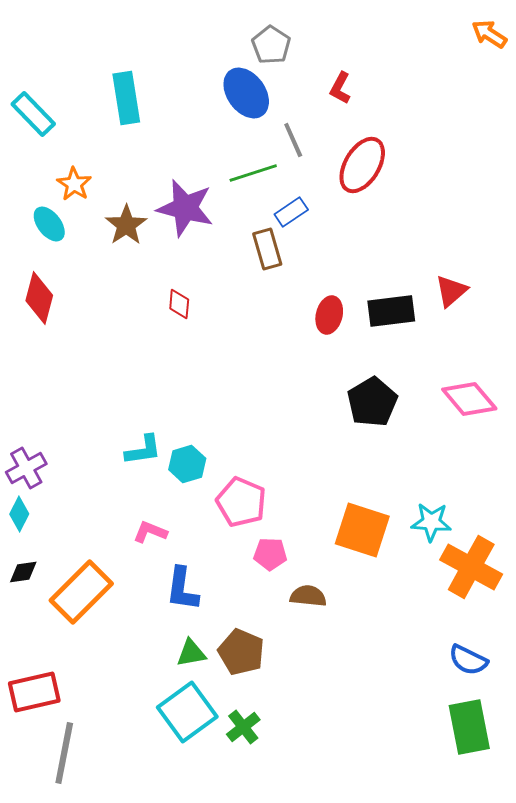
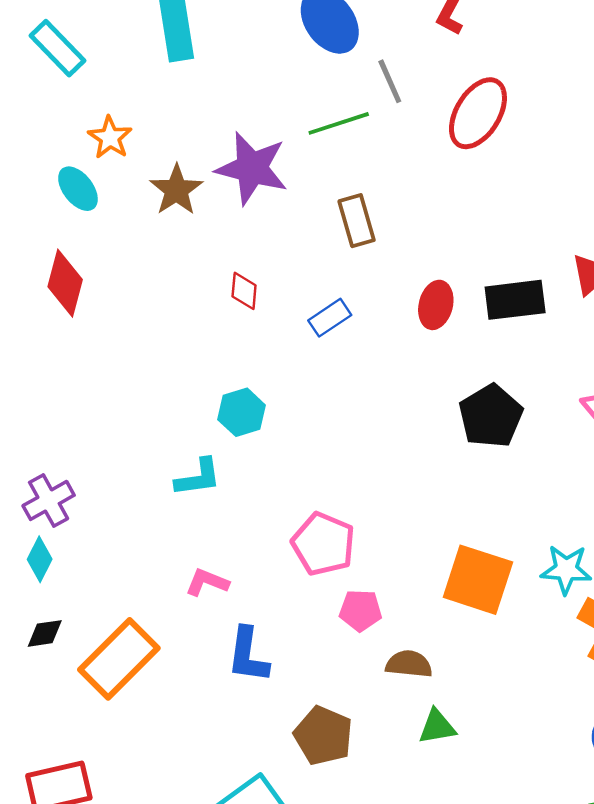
blue rectangle: (291, 212) -> (330, 318), moved
cyan hexagon: (187, 464) -> (242, 412), moved
green triangle: (191, 653) -> (437, 727), moved

